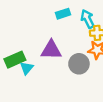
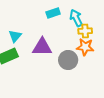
cyan triangle: (27, 68) -> (15, 36), moved

